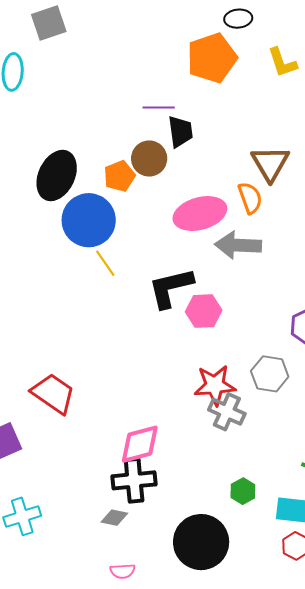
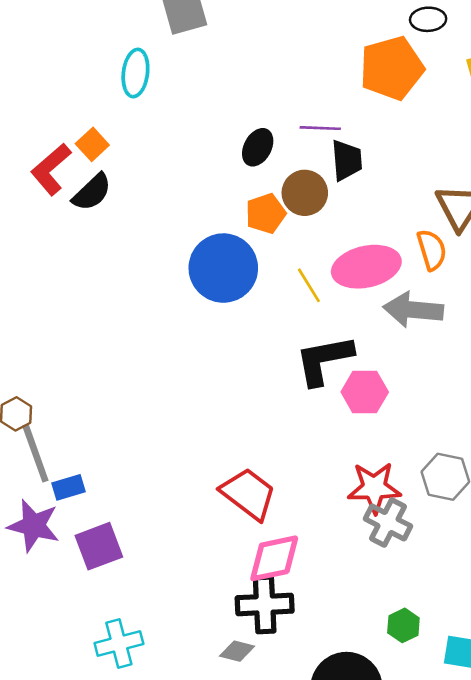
black ellipse: (57, 176) -> (258, 147), moved, size x0.6
yellow line: (105, 263) -> (309, 285), moved
red trapezoid: (53, 393) -> (248, 494), moved

